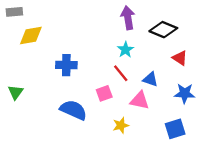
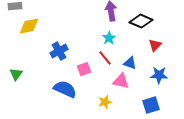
red triangle: (180, 58) -> (155, 45), turned 40
blue cross: (66, 65) -> (59, 51), turned -30
pink square: (104, 93) -> (84, 69), moved

